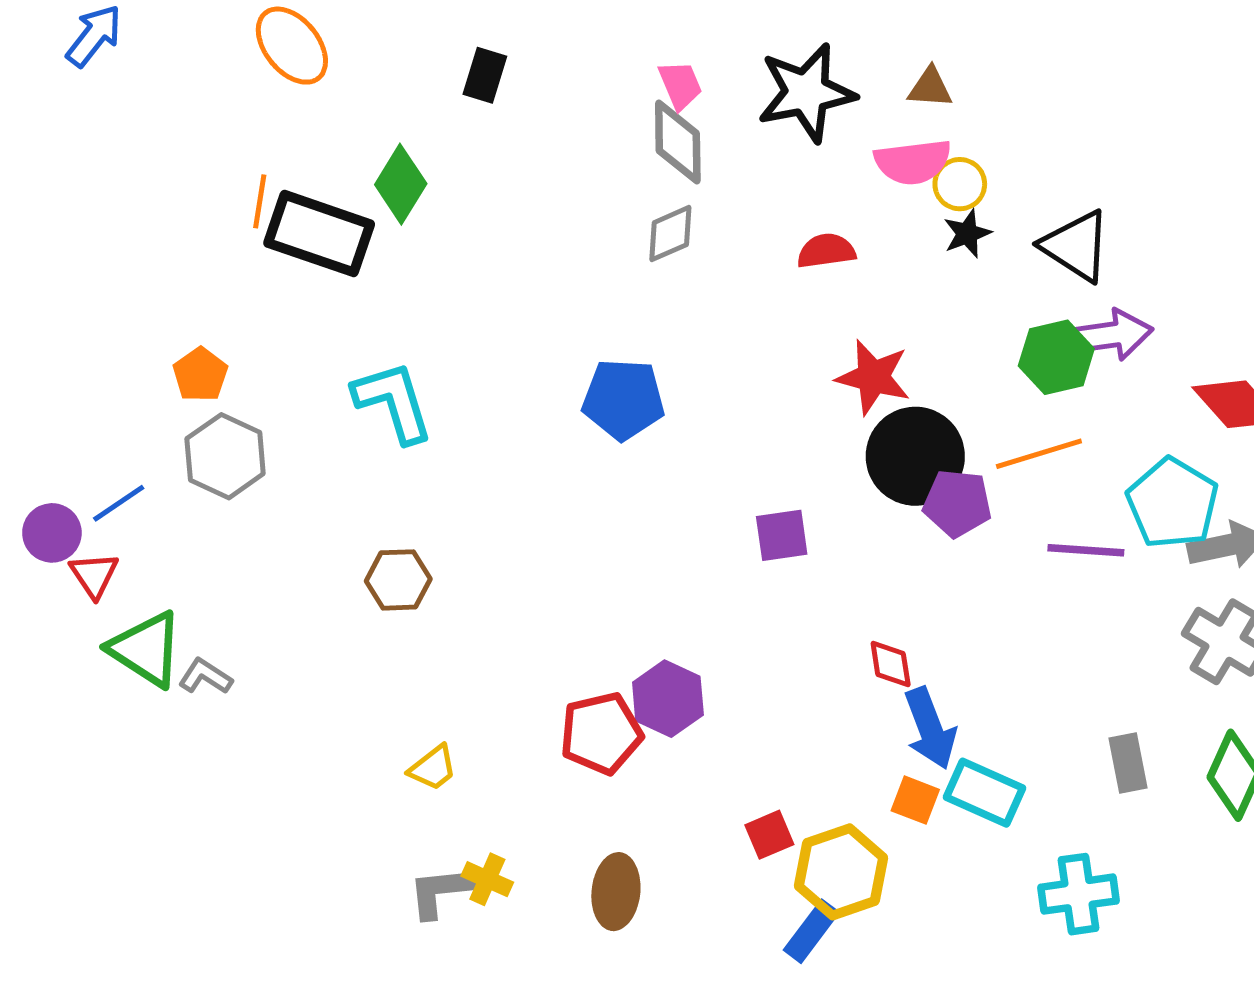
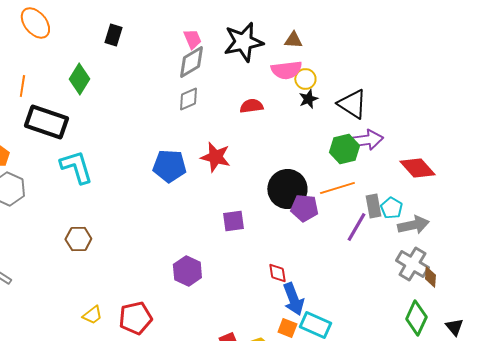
gray diamond: (678, 142) -> (191, 62), turned 60
black rectangle: (319, 234) -> (46, 122), moved
red star: (873, 377) -> (215, 157), moved
cyan pentagon: (1173, 503) -> (391, 208), size x0.6
purple line: (1086, 550) -> (356, 227), turned -64
purple hexagon: (668, 699) -> (187, 271), moved
red pentagon: (601, 733) -> (135, 318), moved
gray rectangle: (1128, 763) -> (373, 206), moved

